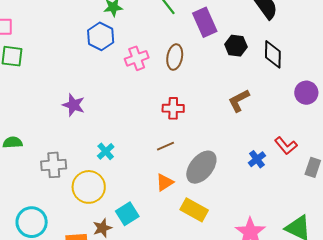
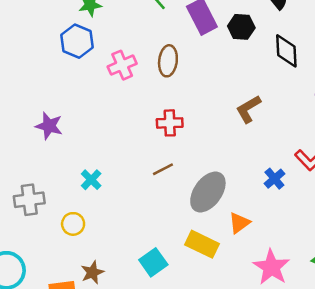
black hexagon: (236, 46) -> (241, 27), moved
orange triangle: (165, 182) -> (239, 223), moved
yellow circle: (89, 187) -> (73, 224), size x0.6
cyan square: (127, 214) -> (153, 262), moved

